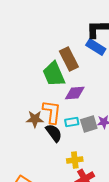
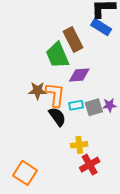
brown star: (35, 119) -> (38, 91), moved

